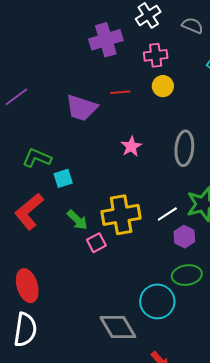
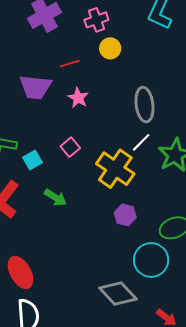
pink star: (131, 146) -> (78, 98), moved
white line: (167, 214) -> (141, 142), moved
yellow cross: (121, 215) -> (115, 169), moved, turned -33
purple hexagon: (184, 237) -> (125, 215), moved
pink square: (96, 243) -> (70, 147), moved

